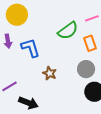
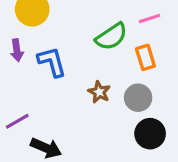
brown star: (50, 73) -> (99, 92), moved

